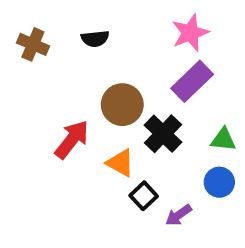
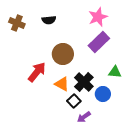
black cross: (163, 134) -> (84, 82), moved
blue circle: (219, 182) -> (103, 94), moved
purple arrow: (179, 215) -> (84, 117), moved

